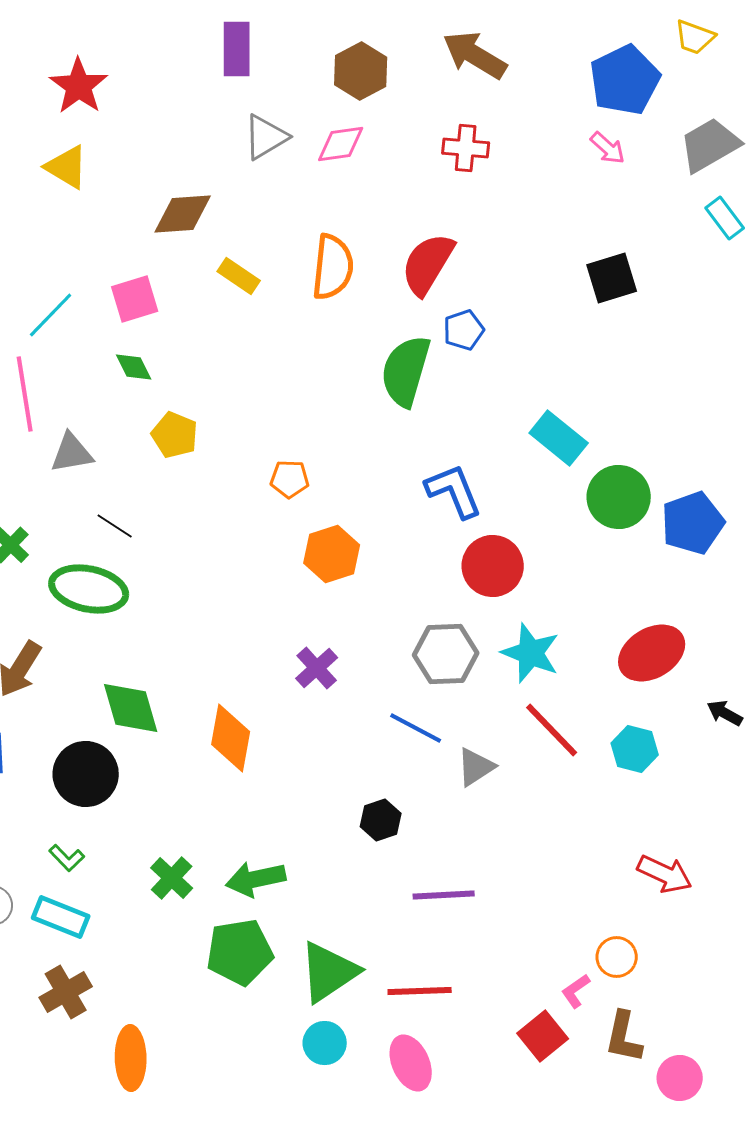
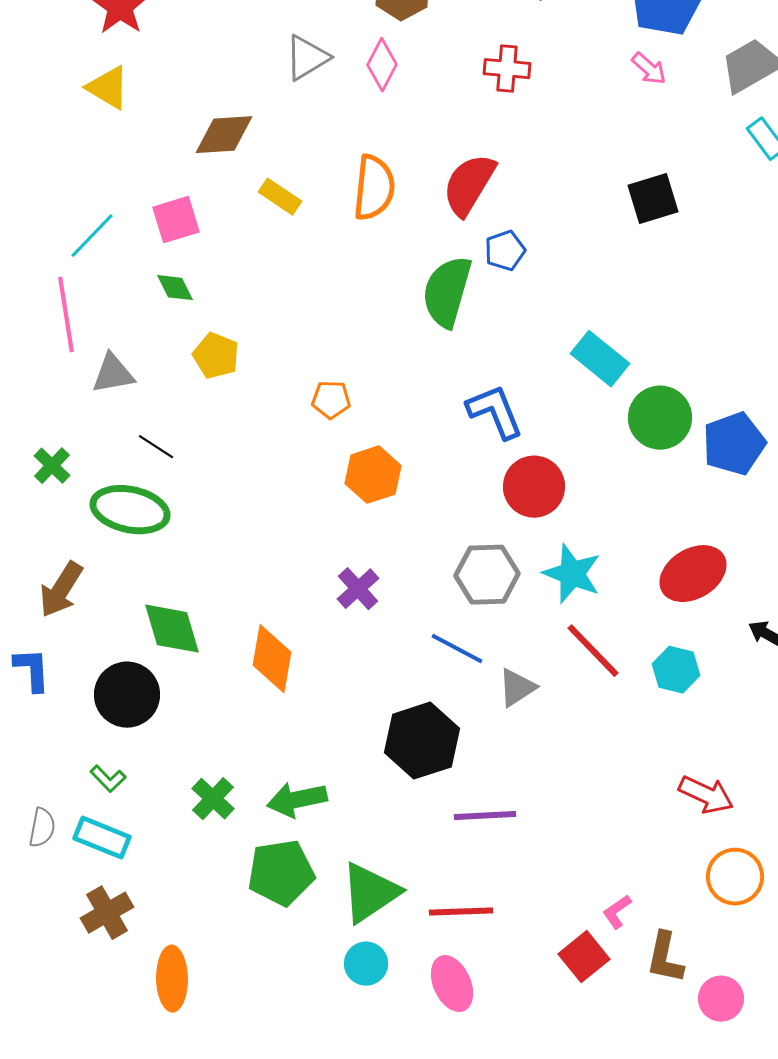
pink diamond: (341, 144) -> (382, 65), turned -54
black hexagon: (381, 820) -> (422, 741), size x1.8
orange circle: (617, 957) -> (735, 877), moved, size x1.4

